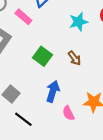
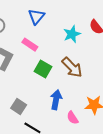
pink rectangle: (23, 17) -> (30, 45), moved
brown arrow: (74, 58) -> (72, 67), size x1.6

